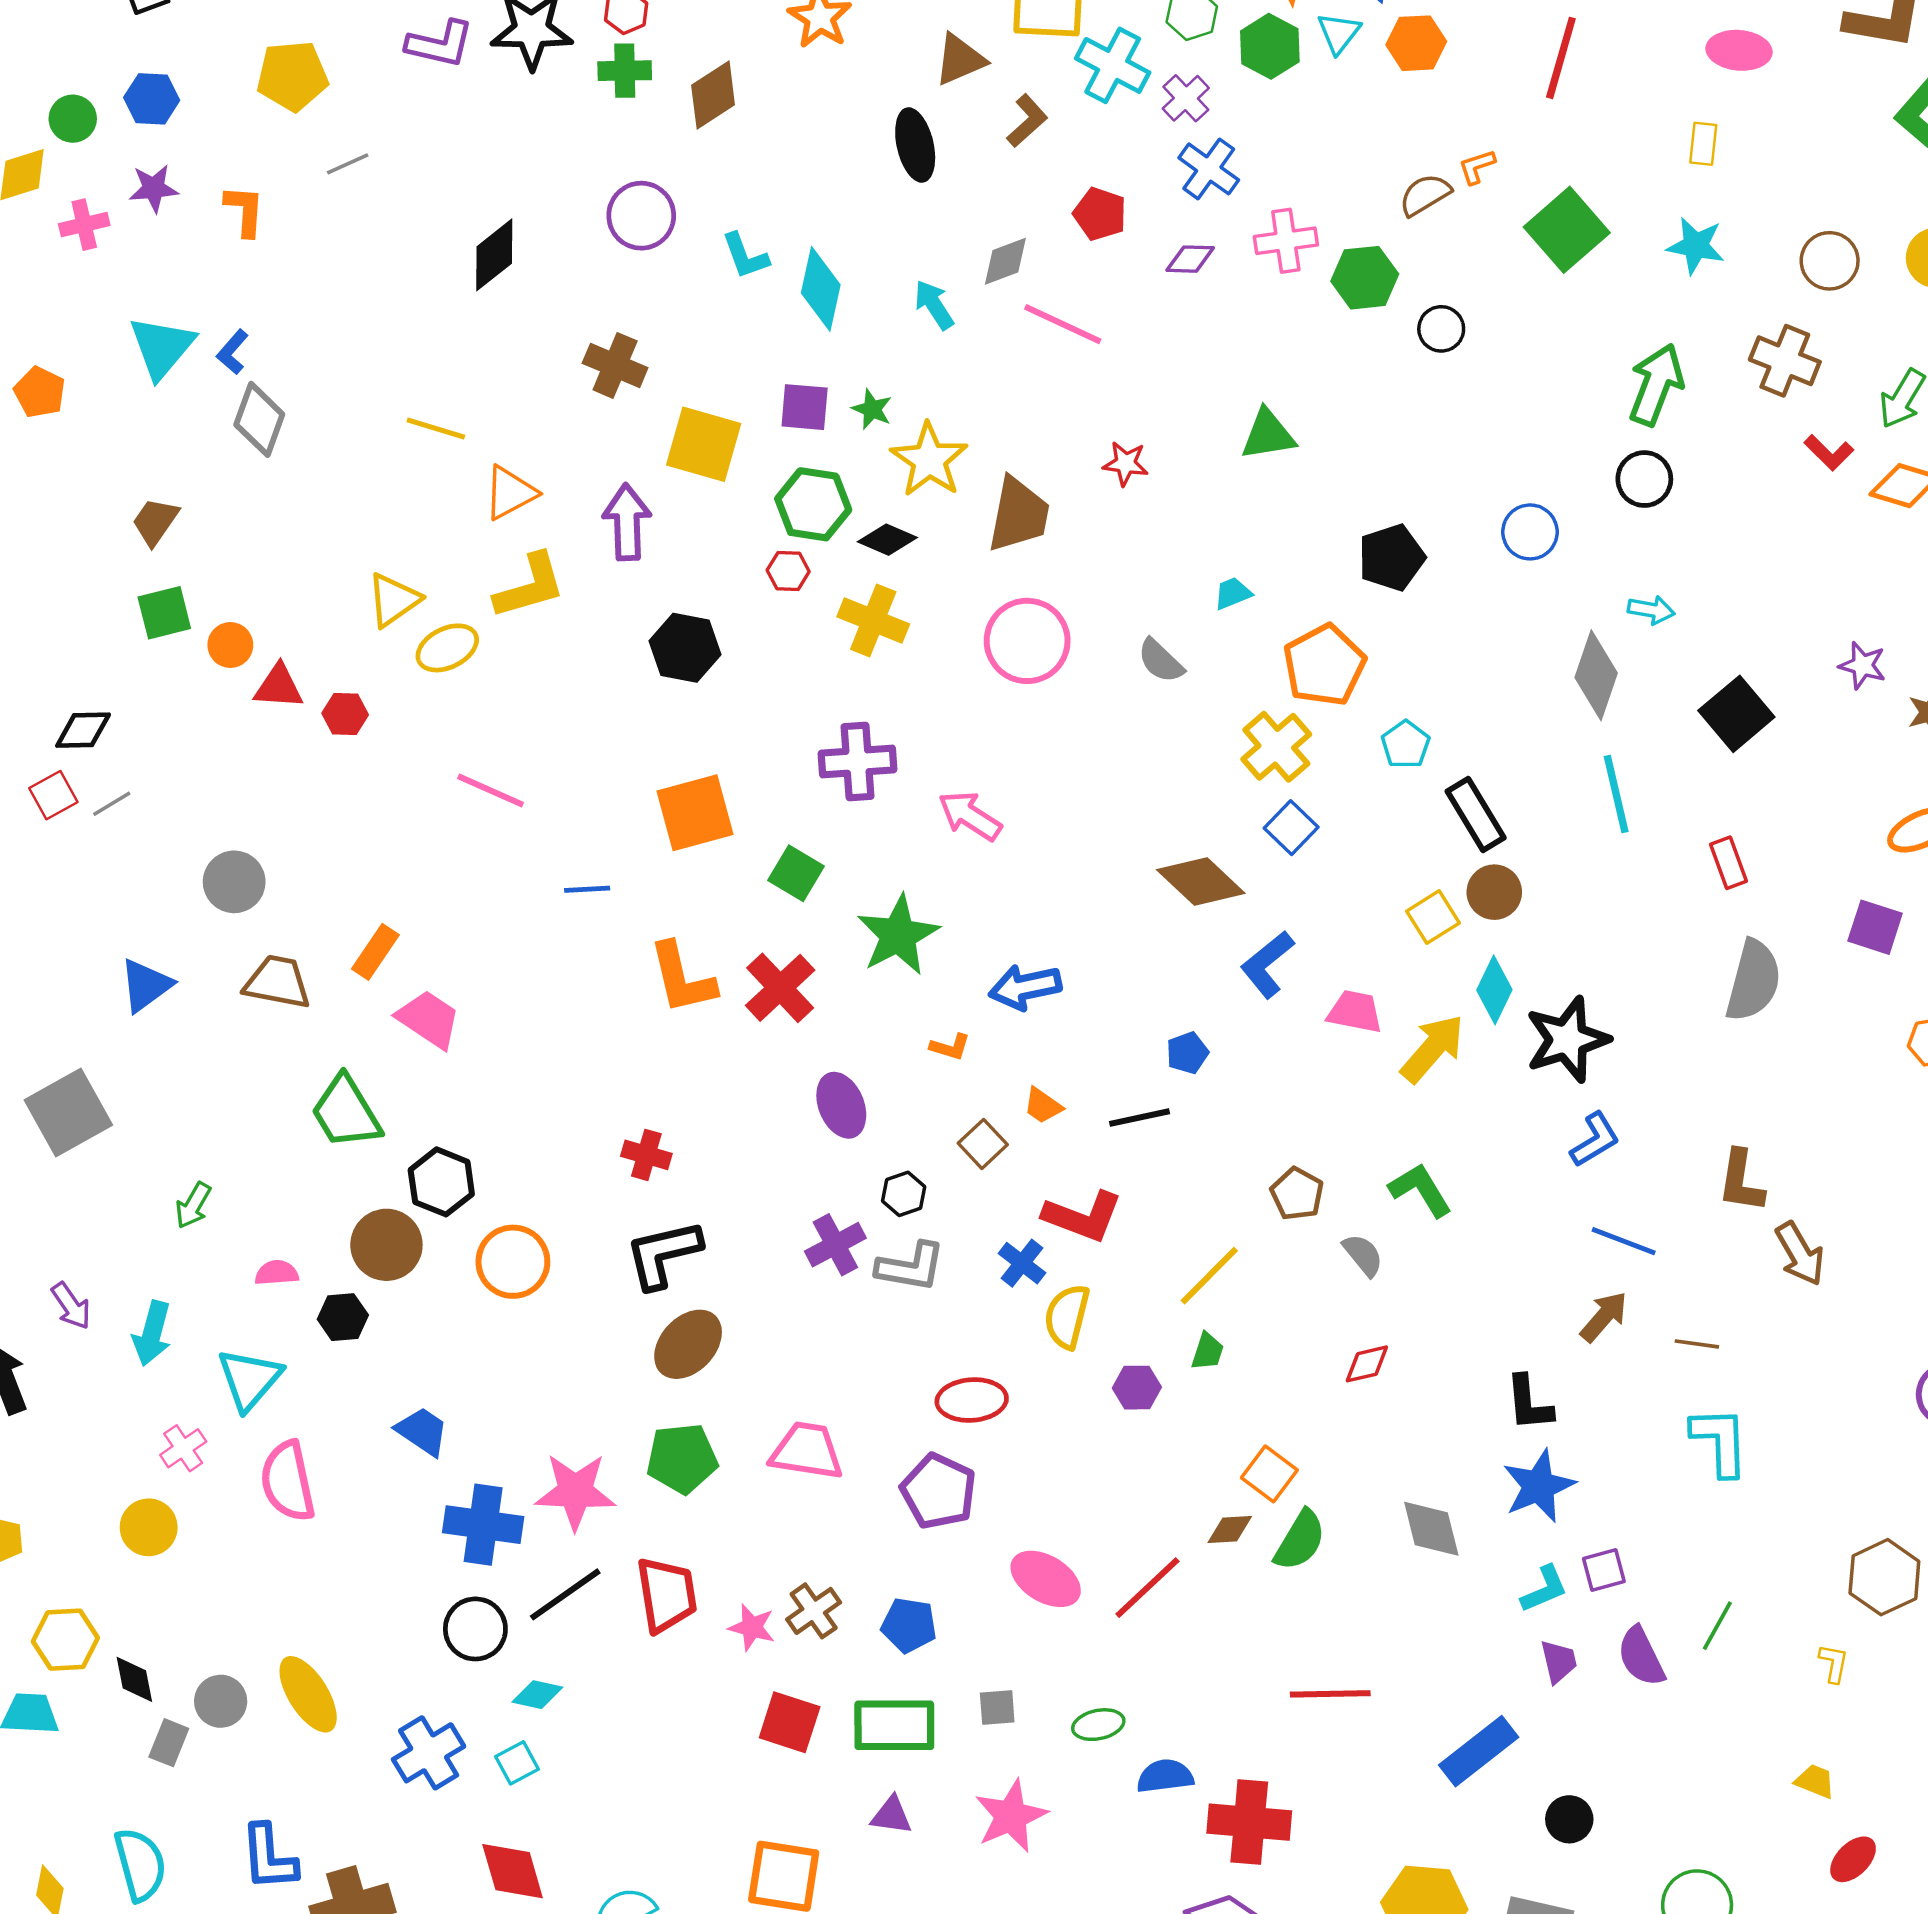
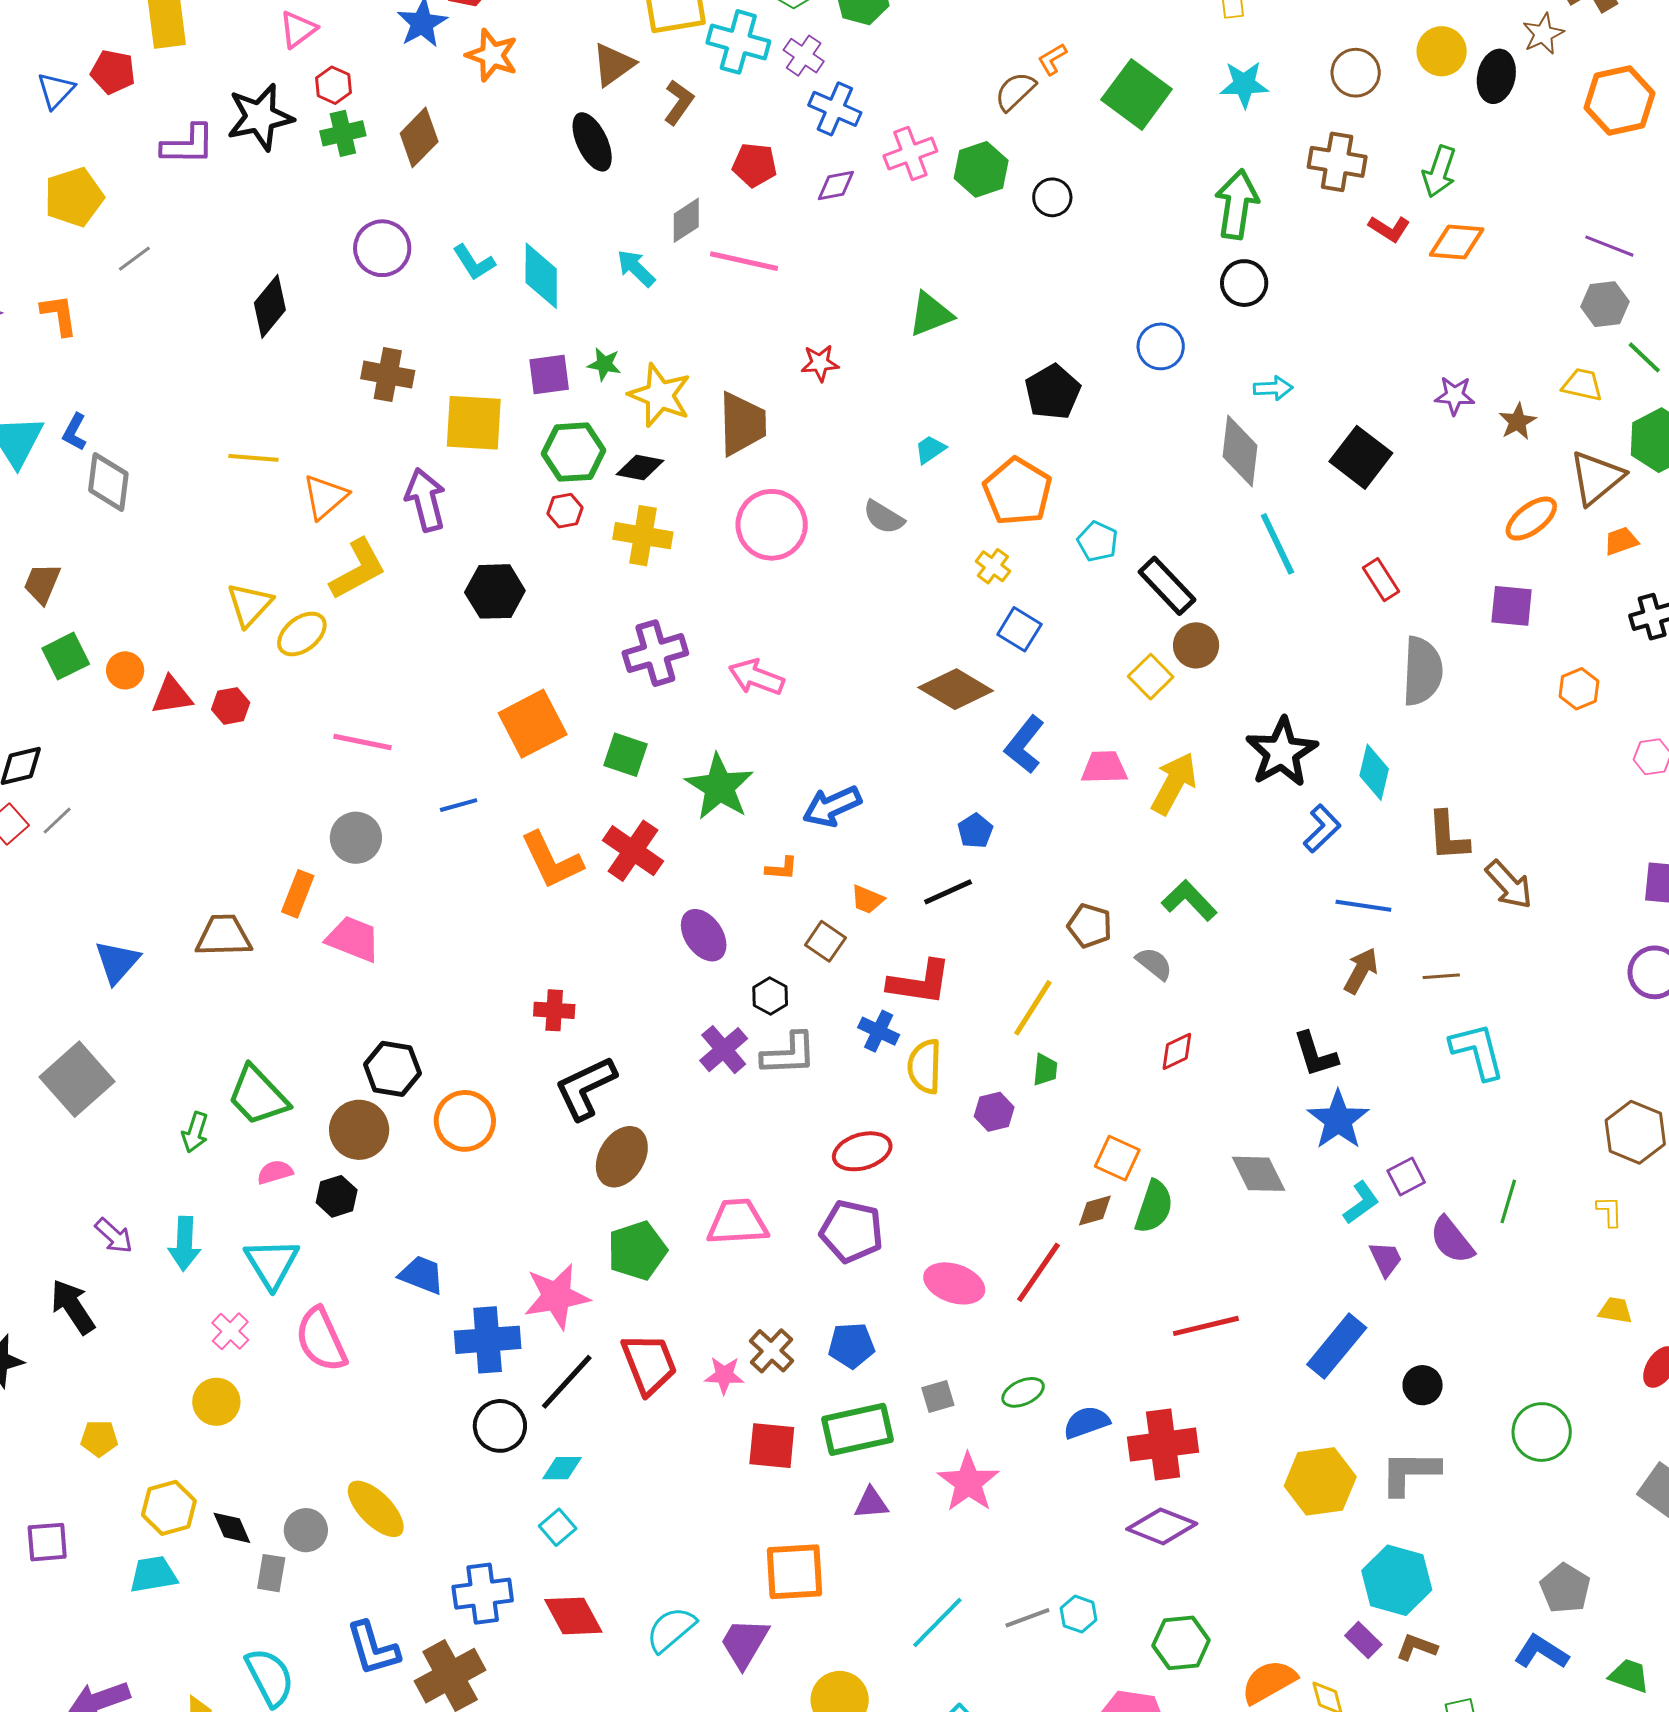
yellow cross: (1276, 747) -> (993, 566), size x0.6
gray circle: (234, 882) -> (356, 838), moved
cyan diamond: (1494, 990) -> (1374, 772), moved
green trapezoid: (346, 1112) -> (258, 1096), moved
blue cross: (429, 1753) -> (483, 1594), moved, turned 36

